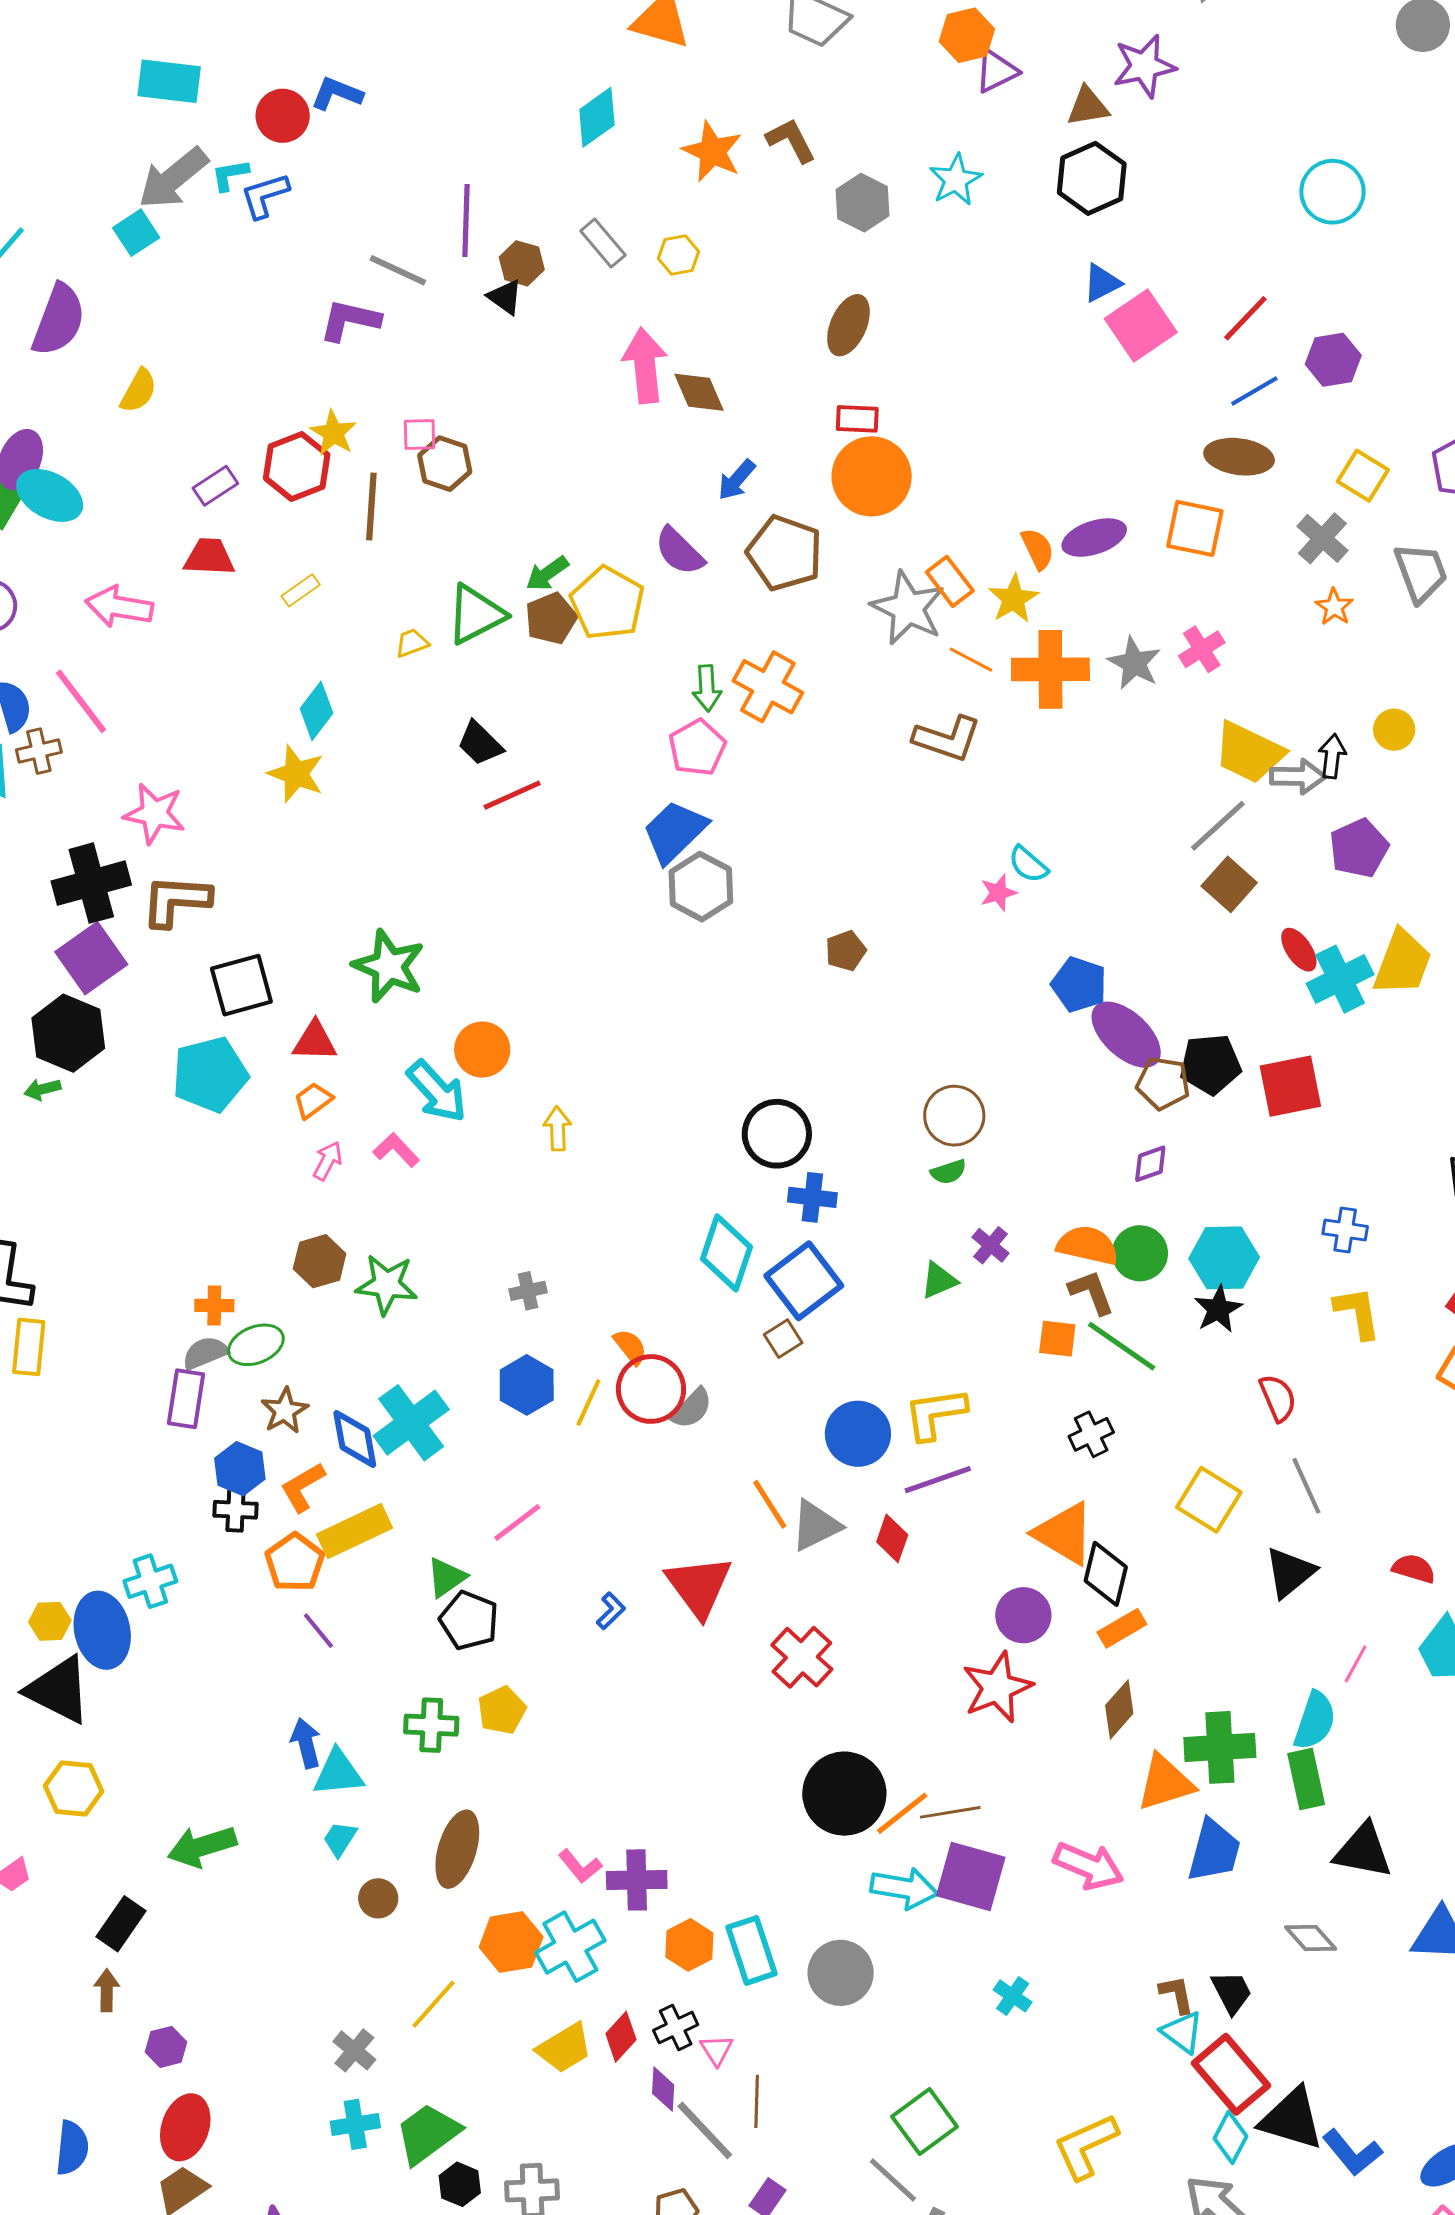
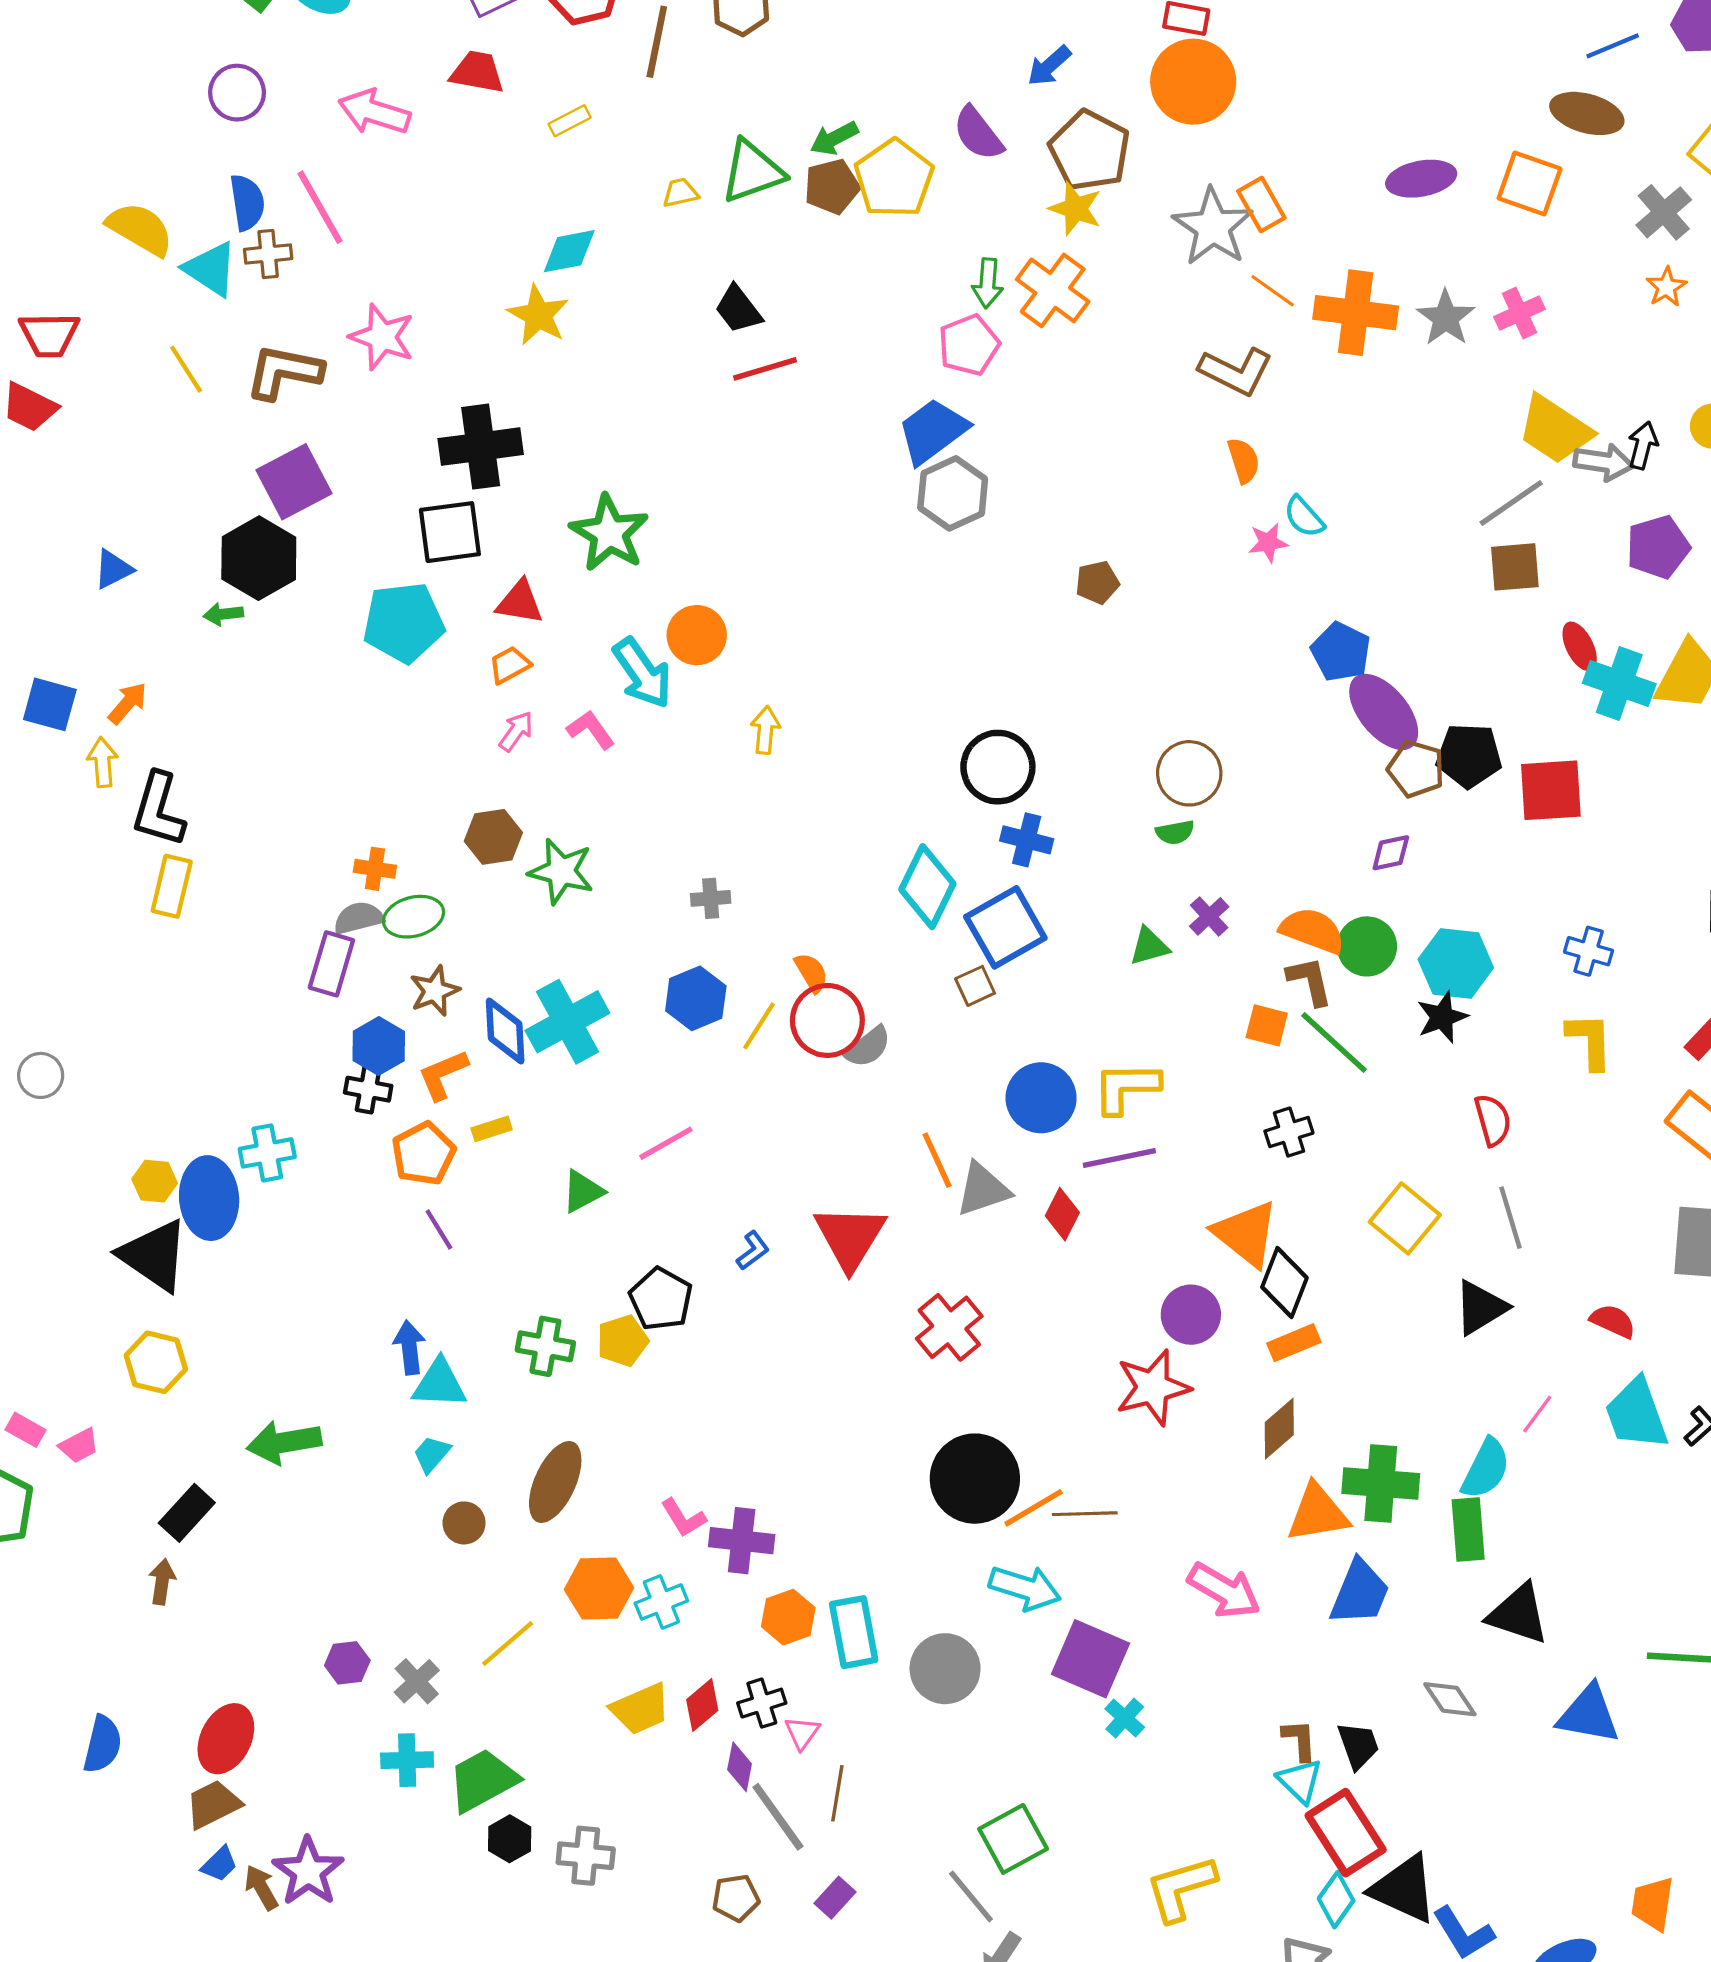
orange semicircle: (1038, 549) -> (1244, 460), moved
yellow star: (1014, 599) -> (1076, 208), moved, turned -30
cyan diamond: (317, 711) -> (569, 251), turned 34
black cross: (91, 883) -> (481, 447), moved
brown square: (1229, 884) -> (1515, 567), turned 36
brown L-shape: (176, 901) -> (284, 372), moved
cyan cross: (1340, 979) -> (1619, 684), turned 38
yellow rectangle: (354, 1531) -> (492, 1129), size x0.5
black pentagon: (469, 1620) -> (661, 1299), moved
purple square: (971, 1877) -> (1090, 1659), moved
cyan cross: (570, 1947) -> (661, 1602), size x0.7
purple hexagon: (166, 2047) -> (347, 1663), moved

